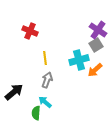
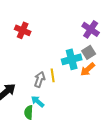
gray square: (96, 45) -> (89, 52), moved
yellow line: (45, 58) -> (53, 75), moved

